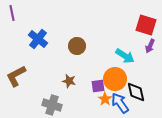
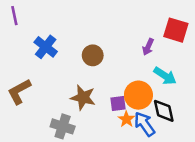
purple arrow: (150, 46) -> (148, 47), moved
cyan arrow: (125, 56) -> (165, 76), moved
brown star: (69, 81) -> (83, 98), size x1.5

